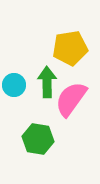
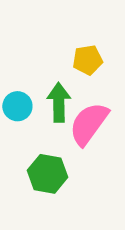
yellow pentagon: (70, 48) -> (88, 60), size x0.7

